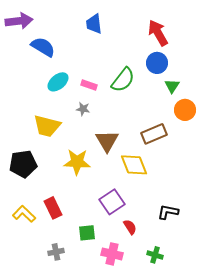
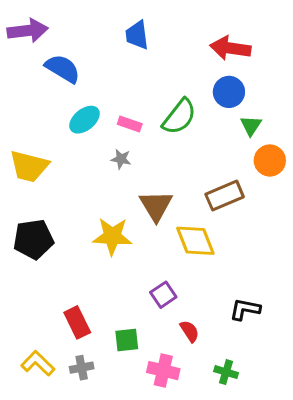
red arrow: (158, 33) -> (230, 48), turned -52
yellow trapezoid: (47, 126) -> (29, 166), moved
purple square: (112, 202) -> (163, 295), size x0.7
red rectangle: (53, 208) -> (77, 322), moved
yellow L-shape: (24, 214) -> (38, 363), moved

